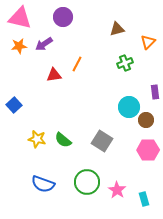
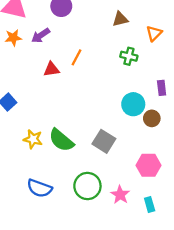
green cross: (125, 63) -> (129, 56), turned 35
green semicircle: (63, 140) -> (61, 140), size x1.4
pink hexagon: (148, 150) -> (149, 165), moved

